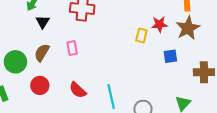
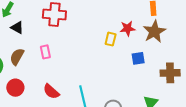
black triangle: (43, 22) -> (17, 28), turned -32

